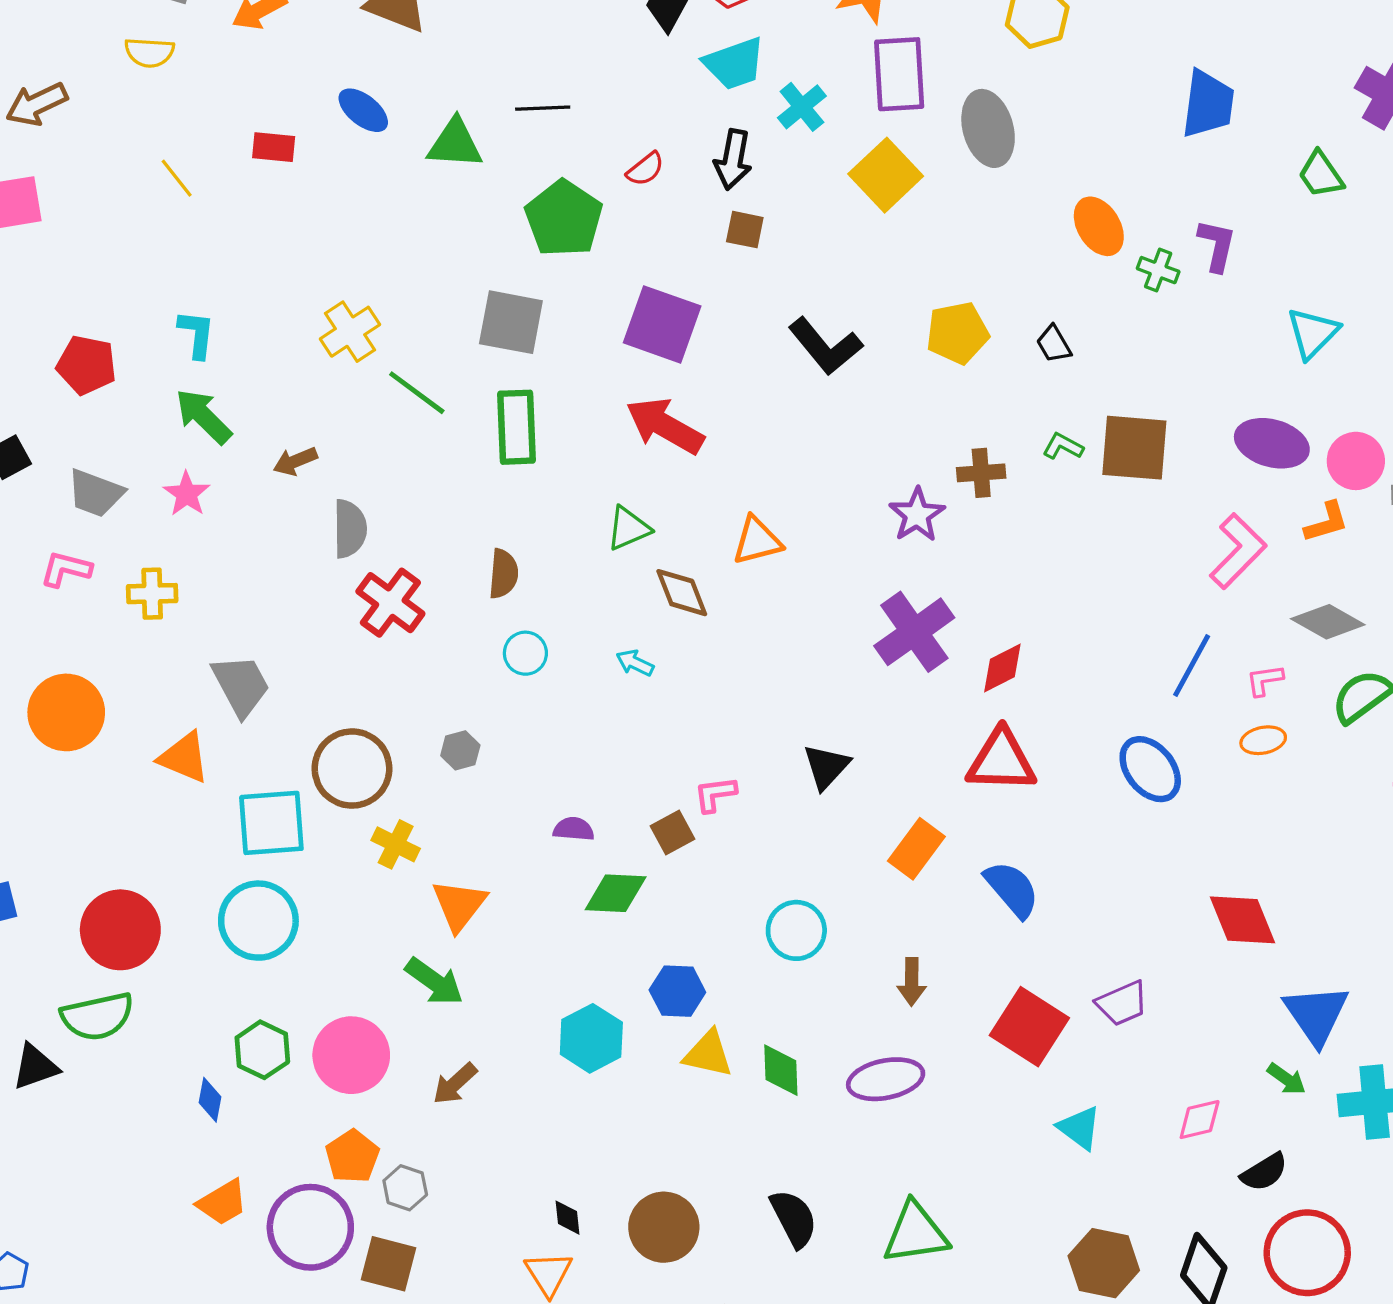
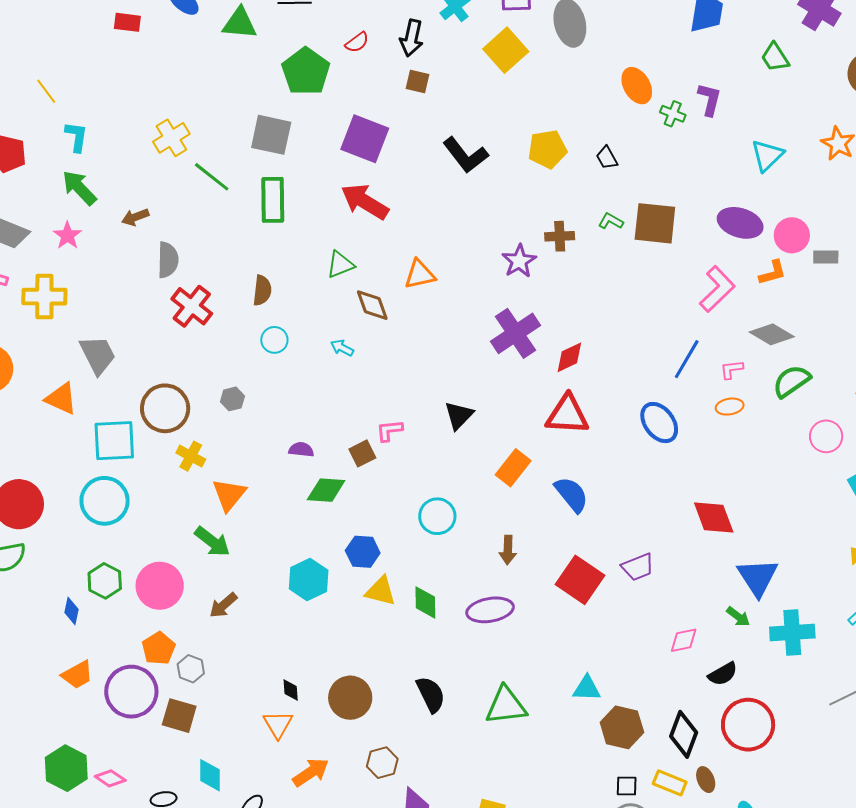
yellow line: (177, 178) -> (46, 91), moved
yellow cross: (152, 594) -> (44, 297), size x1.4
cyan triangle: (1079, 1128) -> (587, 688), moved, turned -36

